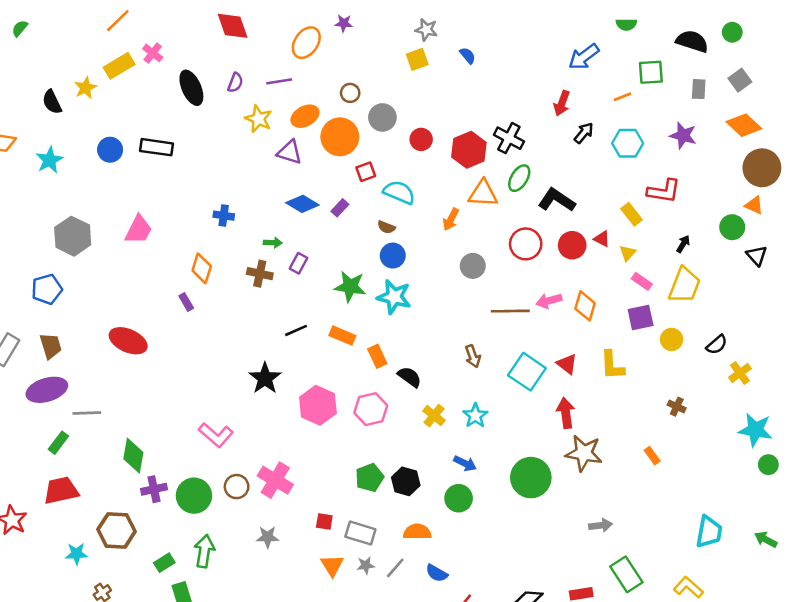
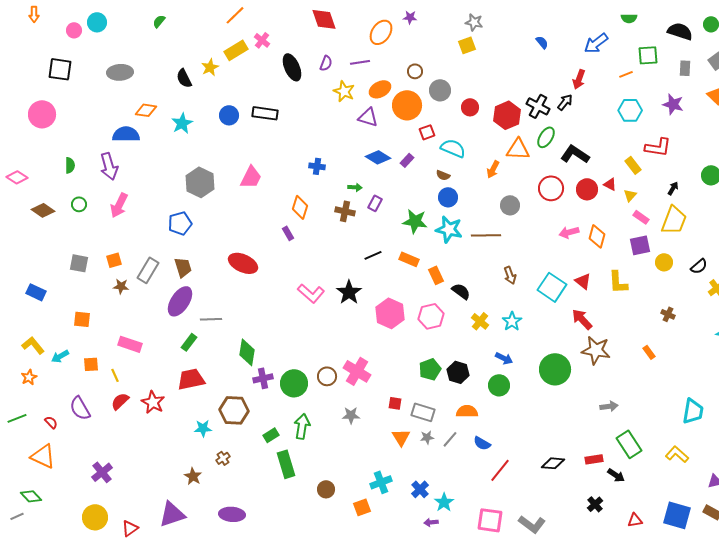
blue semicircle: (468, 55) -> (542, 42), moved
black arrow: (584, 133) -> (565, 102), moved
brown line: (510, 311) -> (486, 235), moved
purple ellipse: (47, 390) -> (180, 301), turned -40
red arrow: (566, 413) -> (582, 319), turned -35
pink L-shape: (216, 435) -> (311, 293), moved

